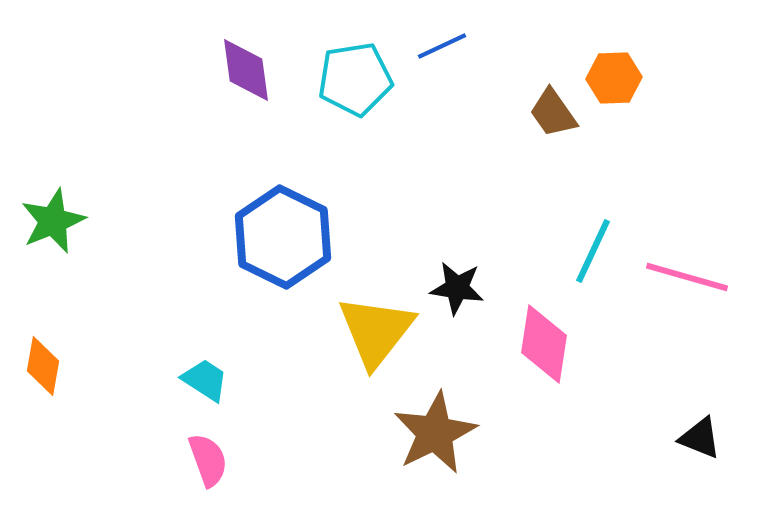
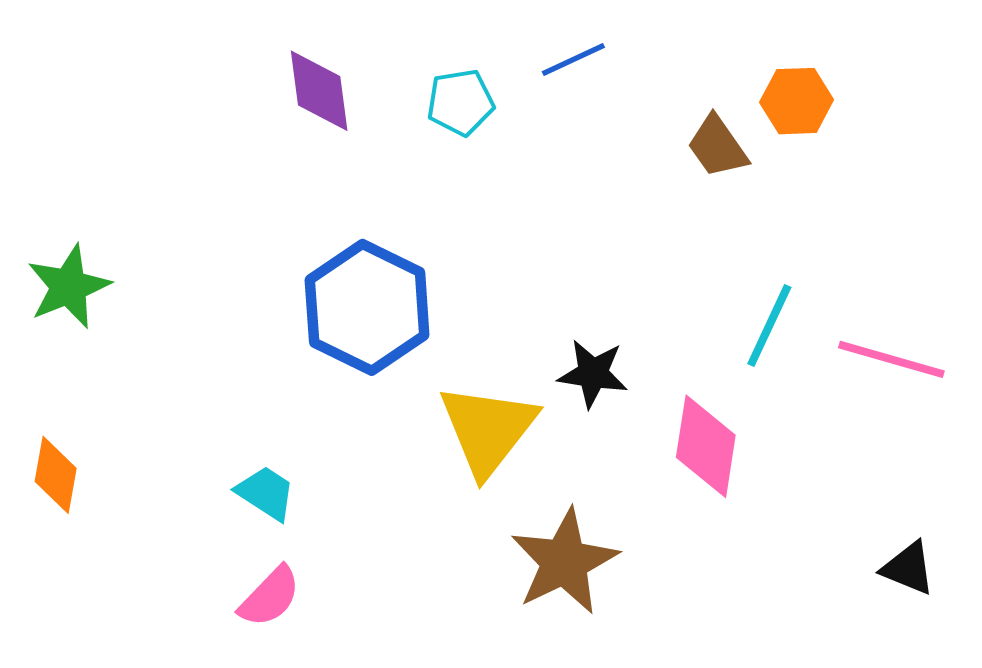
cyan pentagon: (355, 79) -> (461, 102), size x0.7
pink semicircle: (208, 460) -> (270, 597), turned 64

